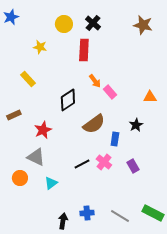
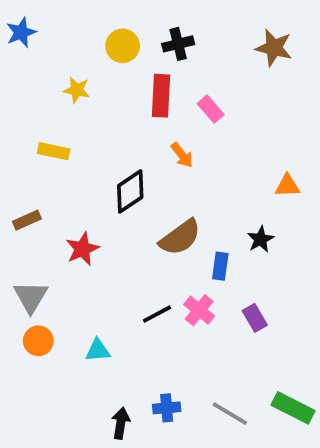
black cross: (93, 23) -> (178, 44), turned 35
yellow rectangle: (28, 79) -> (54, 151), turned -35
pink rectangle: (110, 92) -> (211, 109), moved
gray triangle: (36, 157) -> (31, 297), moved, turned 36
cyan triangle: (51, 183) -> (98, 350), turned 32

